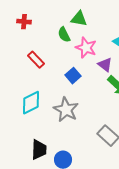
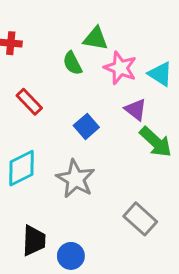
pink star: (86, 48) -> (120, 68), moved

